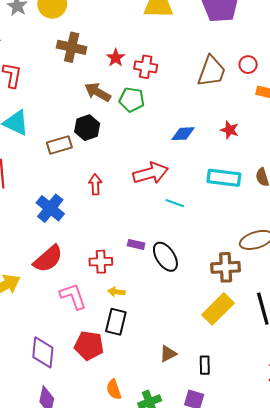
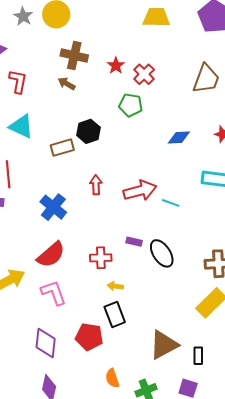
red cross: (146, 67) -> (144, 74), turned 35
brown arrow: (98, 92) -> (67, 84), moved, size x0.7
red arrow: (151, 173) -> (140, 191), moved
pink L-shape: (73, 296) -> (54, 293), moved
black rectangle: (116, 322) -> (115, 315), turned -35
brown triangle: (168, 354) -> (164, 345), size x1.8

